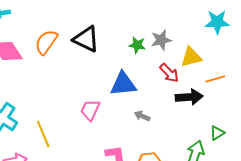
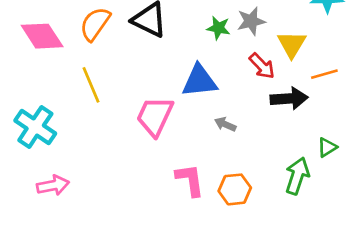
yellow triangle: (191, 57) -> (292, 44), turned -45
pink trapezoid: (90, 110) -> (155, 116), size x1.4
yellow line: (43, 134) -> (91, 85), moved

